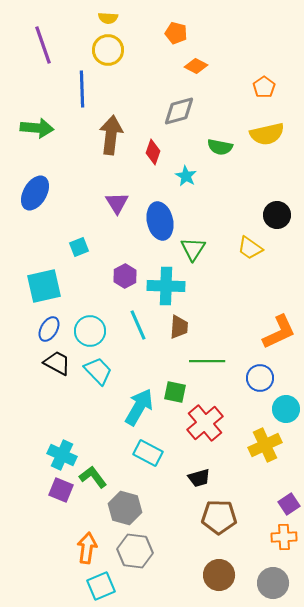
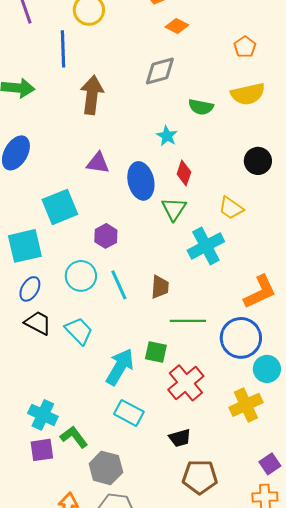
red diamond: (153, 152) -> (184, 173), moved
purple triangle: (117, 203) -> (98, 163), turned -50
black circle: (277, 215) -> (258, 161), moved
cyan square: (79, 247) -> (60, 207), size x1.8
cyan cross: (166, 286) -> (206, 246), moved, turned -30
cyan circle: (90, 331) -> (81, 276), moved
blue circle: (260, 378) -> (241, 338), size x1.5
purple square: (61, 490) -> (42, 450), turned -30

